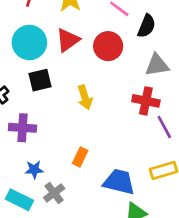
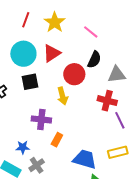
black semicircle: (147, 26) -> (94, 60), moved
red circle: (108, 46) -> (74, 74), moved
purple cross: (23, 128) -> (41, 119), moved

